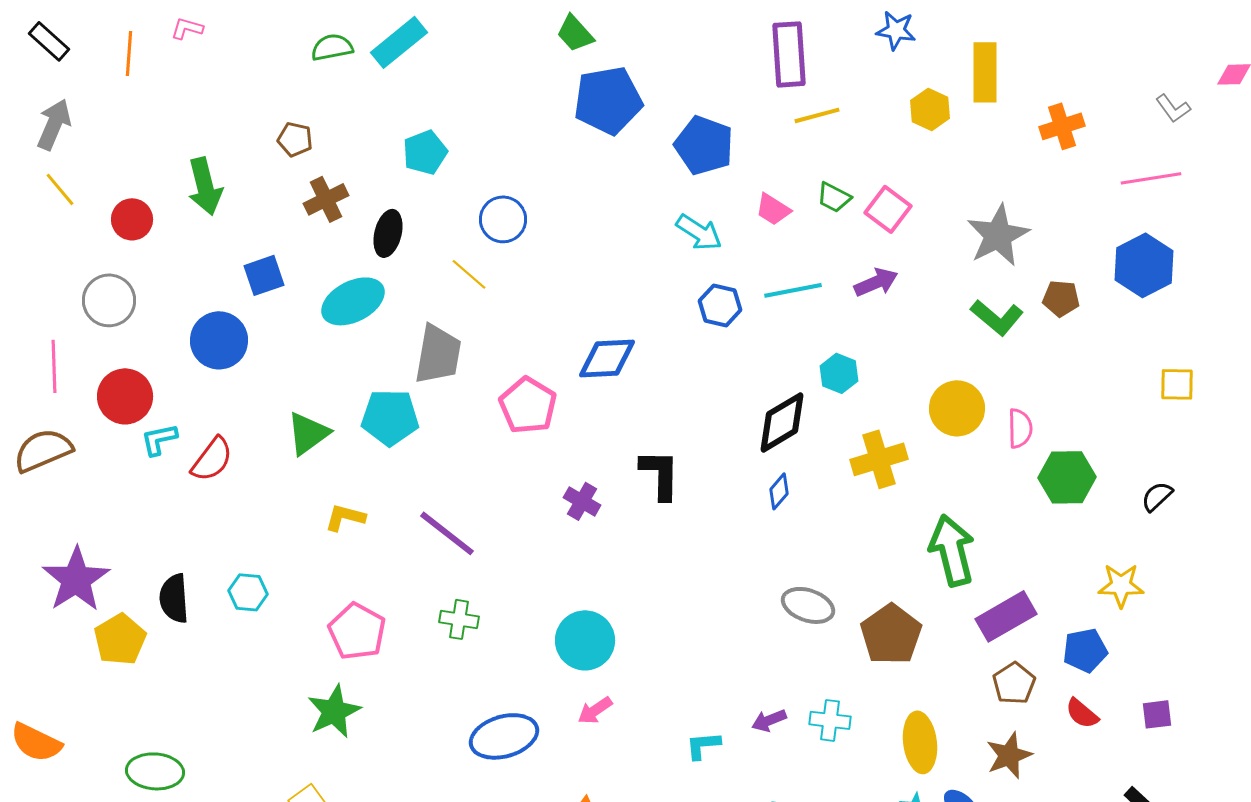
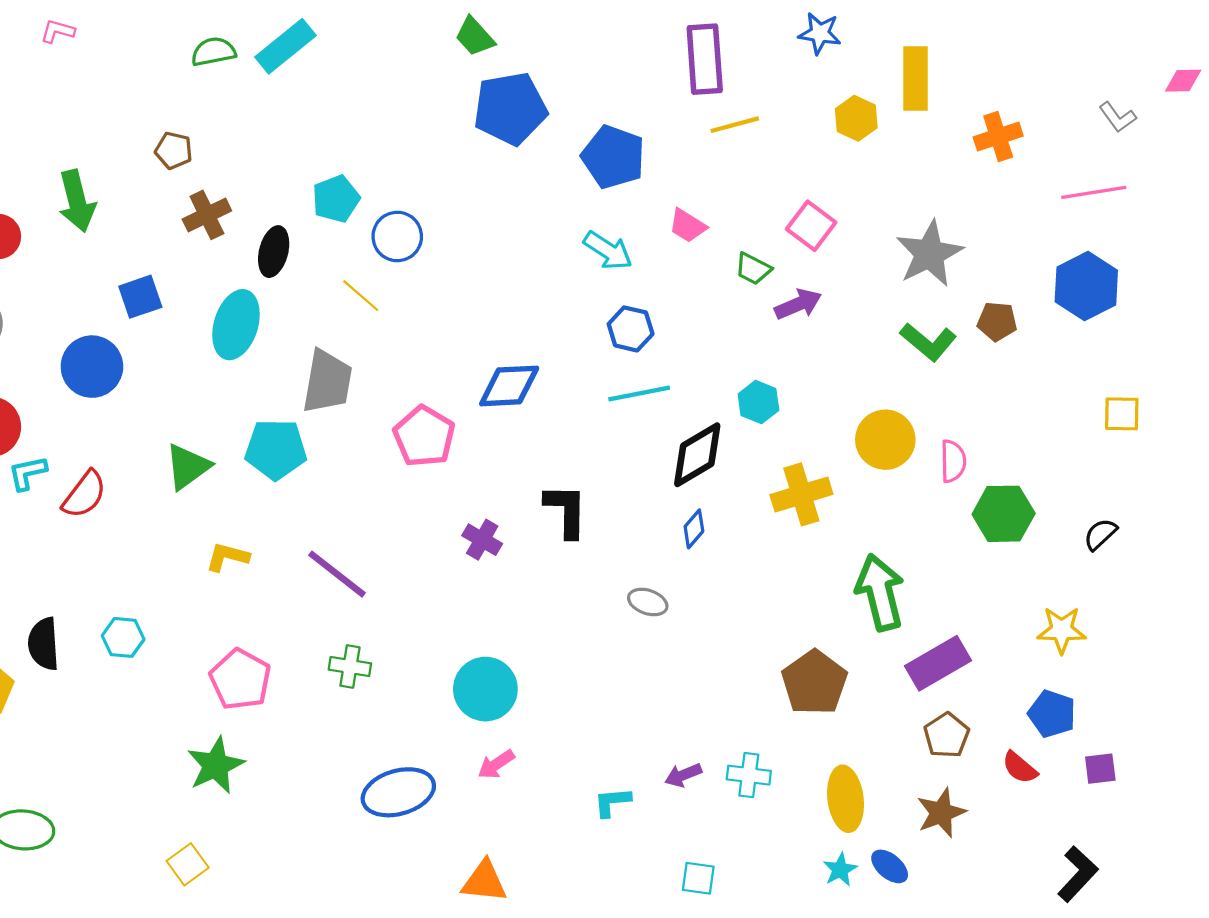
cyan pentagon: (425, 152) -> (336, 199), moved
green trapezoid: (834, 197) -> (753, 269), moved
cyan line: (793, 290) -> (639, 393), moved
cyan ellipse: (353, 301) -> (236, 325), turned -46
gray ellipse: (808, 605) -> (648, 602), moved, size x0.7
blue pentagon: (1085, 650) -> (1052, 714), moved, turned 30

